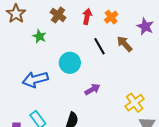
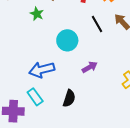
blue arrow: (35, 79) -> (42, 70), moved

